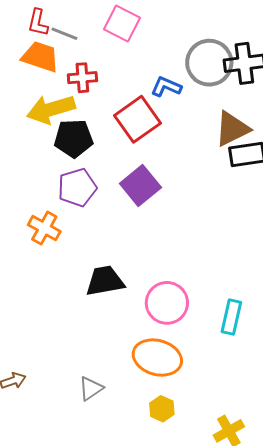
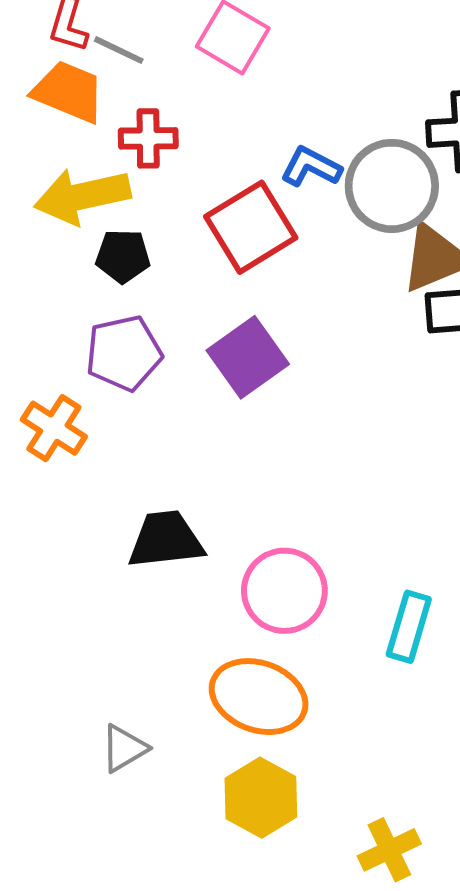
gray circle: (209, 63) -> (392, 186), moved
black pentagon: (74, 138) -> (123, 256), size x0.7
yellow hexagon: (162, 409) -> (261, 798), size x1.5

